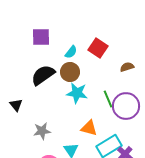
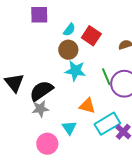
red square: (98, 48) -> (91, 36), moved
black semicircle: (43, 75) -> (41, 91), moved
black triangle: (16, 105) -> (14, 83), size x1.5

